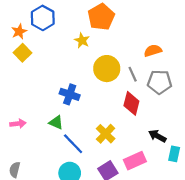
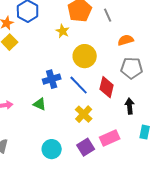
gray line: (133, 74) -> (108, 15), moved
blue cross: (70, 94) -> (52, 79), turned -36
black arrow: (157, 136) -> (130, 106), moved, turned 56
blue line: (73, 144) -> (79, 85), moved

